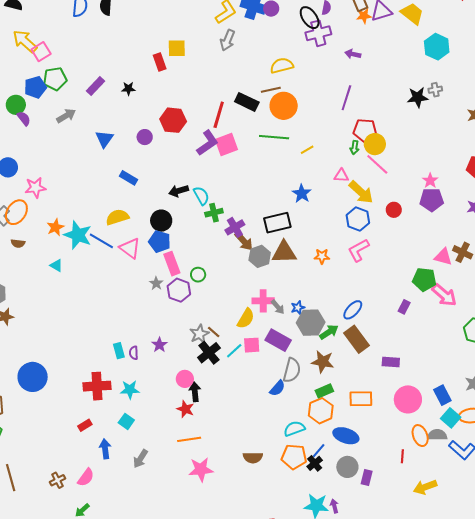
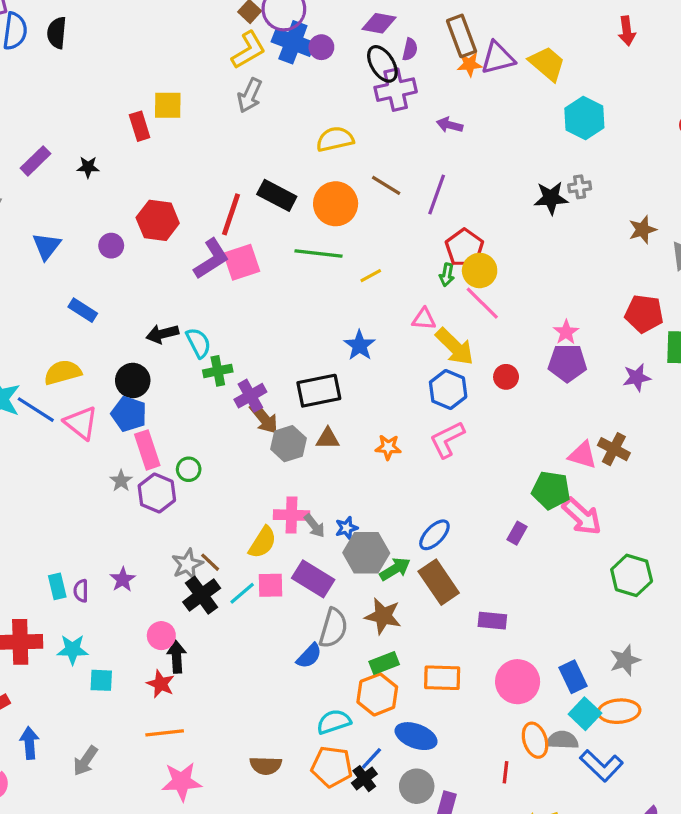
brown line: (271, 90) -> (386, 185), moved, turned 42
red pentagon: (365, 130) -> (464, 248), turned 30
brown triangle: (284, 252) -> (328, 439), size x0.6
cyan square: (126, 421) -> (101, 680), moved, turned -35

